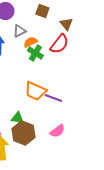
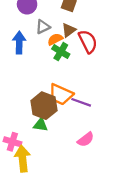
brown triangle: (66, 24) -> (69, 30), moved, turned 32
red semicircle: (59, 44) -> (88, 41), turned -65
brown hexagon: (23, 133) -> (44, 106), moved

